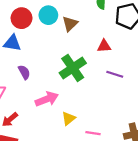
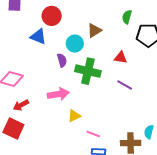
cyan circle: (48, 15) -> (75, 44), moved
green cross: (73, 68) -> (88, 71), turned 35
purple semicircle: (24, 72) -> (62, 60), moved

